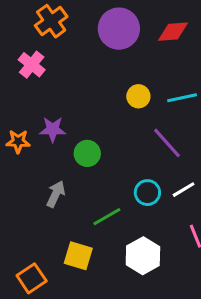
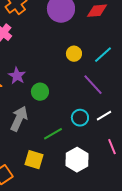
cyan line: (182, 98) -> (103, 55), turned -30
purple star: (53, 129) -> (17, 76), turned 30
gray arrow: (56, 194) -> (19, 119), size x1.4

